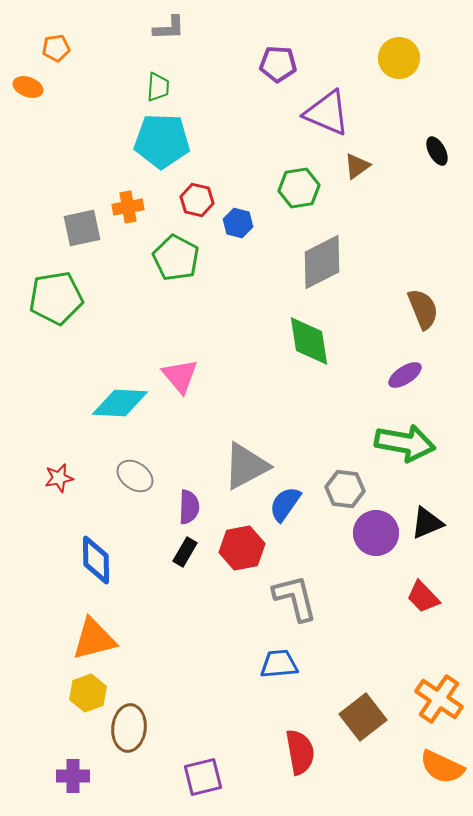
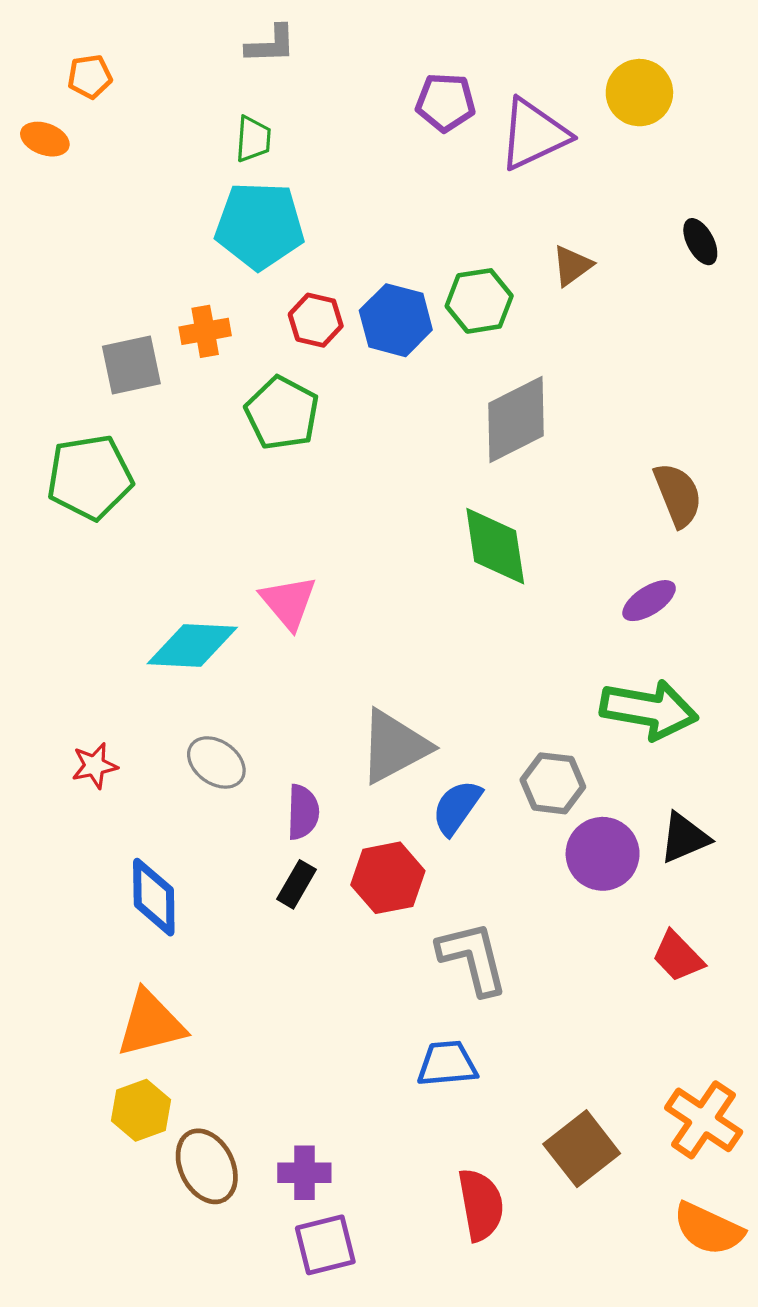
purple triangle: (327, 113) -> (534, 134), moved, turned -48
blue hexagon: (238, 223) -> (396, 320), moved, size x1.5
brown ellipse: (129, 728) -> (207, 1166), turned -33
purple cross: (73, 776) -> (304, 1173), moved

